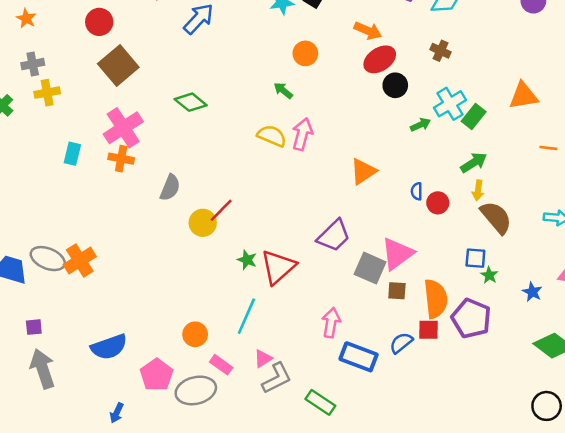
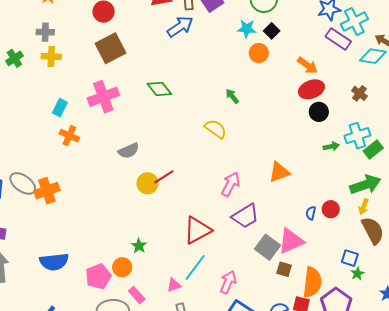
orange circle: (305, 53) -> (259, 53), moved
pink arrow: (302, 134) -> (231, 184), moved
orange cross: (121, 159) -> (69, 136), moved
green arrow: (474, 162) -> (365, 185), size x1.4
gray semicircle: (170, 188) -> (129, 151), turned 30
blue semicircle: (417, 191) -> (311, 213), moved
green star: (247, 260) -> (139, 246), moved
cyan line: (246, 316) -> (195, 267), moved
pink triangle: (263, 359) -> (174, 285), moved
pink pentagon: (157, 375) -> (98, 276), moved

